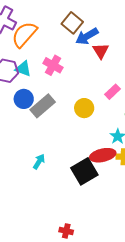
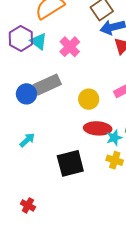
blue circle: (24, 99) -> (26, 94), moved
red ellipse: (103, 155) -> (98, 128), moved
red cross: (66, 231) -> (28, 205), moved

